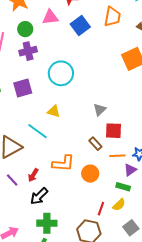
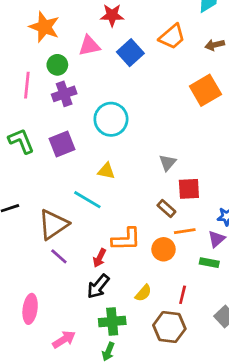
orange trapezoid: (112, 17) -> (172, 37), turned 45
orange line: (117, 156) -> (185, 231), moved
red arrow: (33, 175) -> (100, 258), moved
purple line: (12, 180) -> (59, 256), moved
yellow semicircle: (119, 205) -> (143, 293), moved

